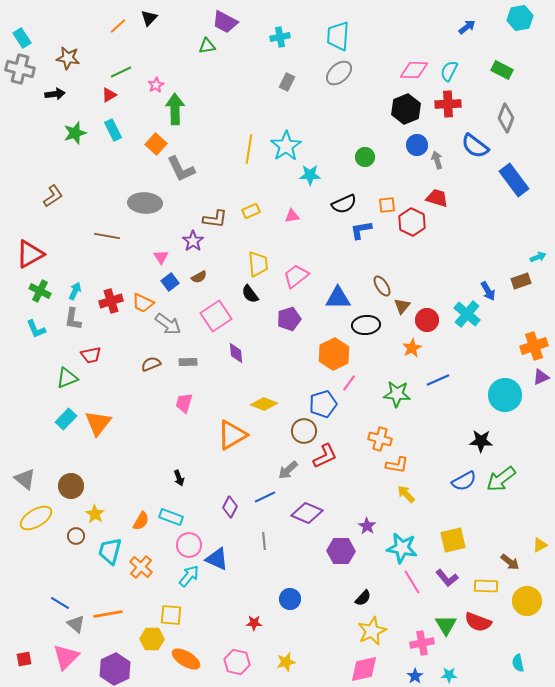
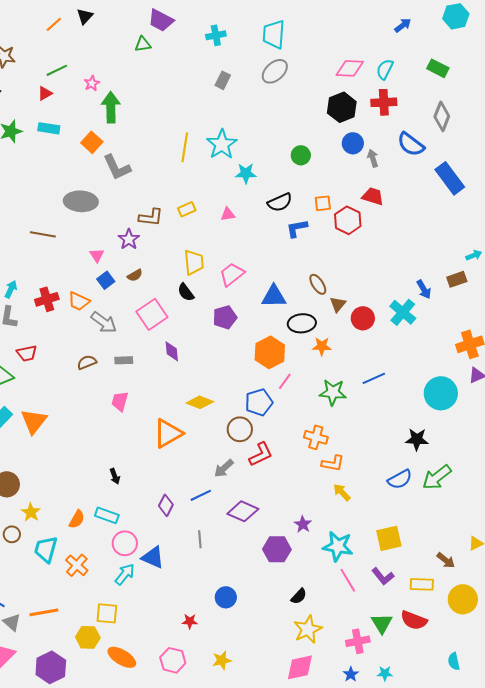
cyan rectangle: (113, 130) -> (49, 128), turned -55
orange star: (412, 348) -> (322, 346), moved, turned 30

